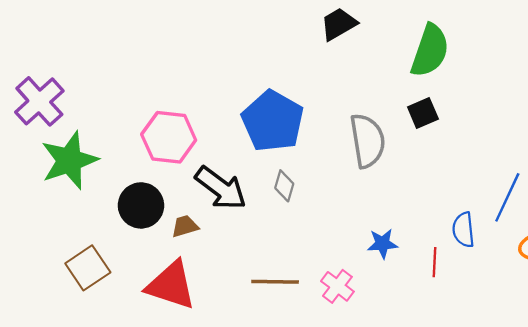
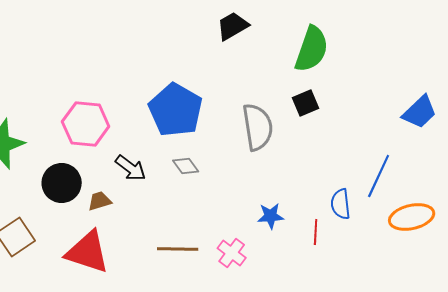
gray diamond: (284, 186) -> (186, 166), turned -52
black arrow: (221, 188) -> (131, 168), size x0.7

